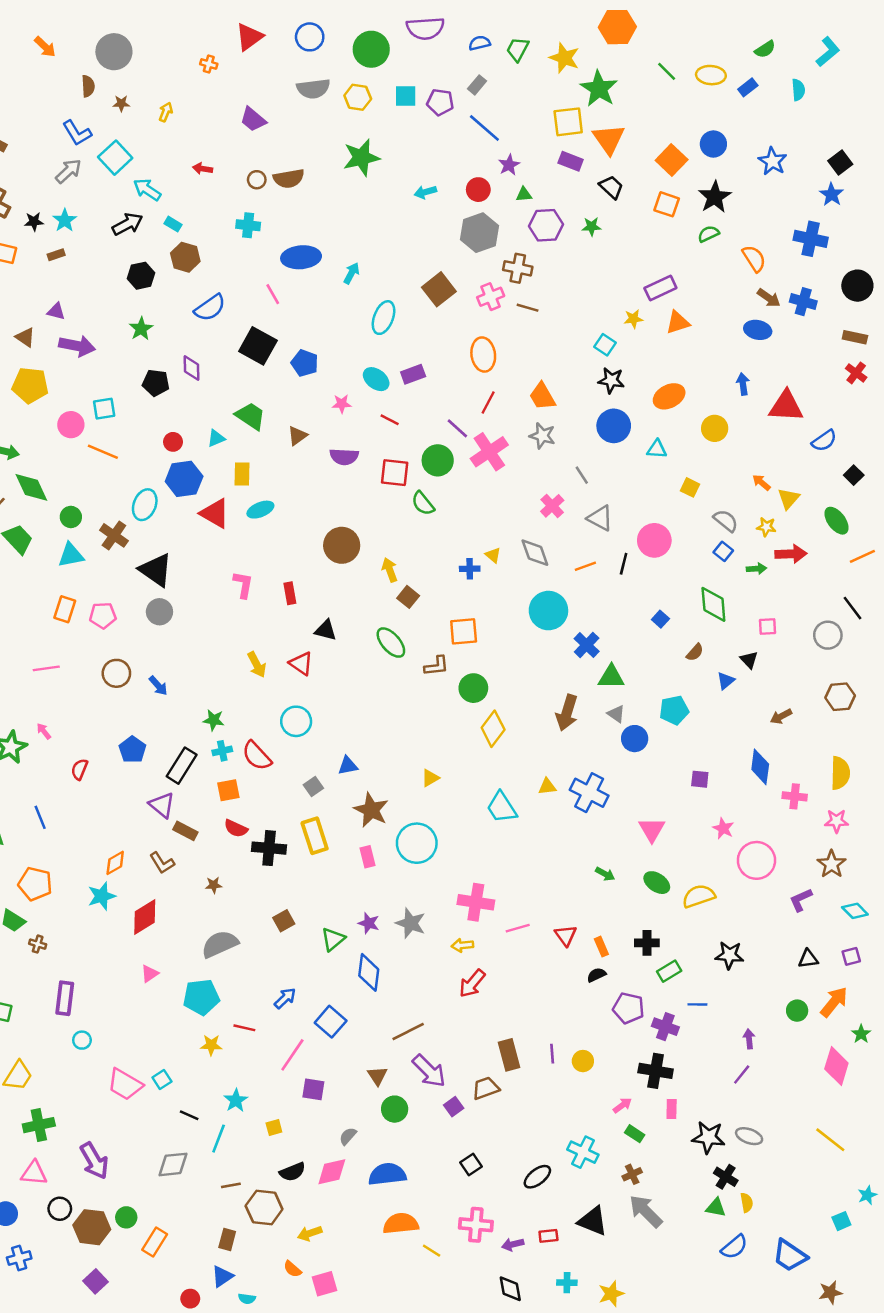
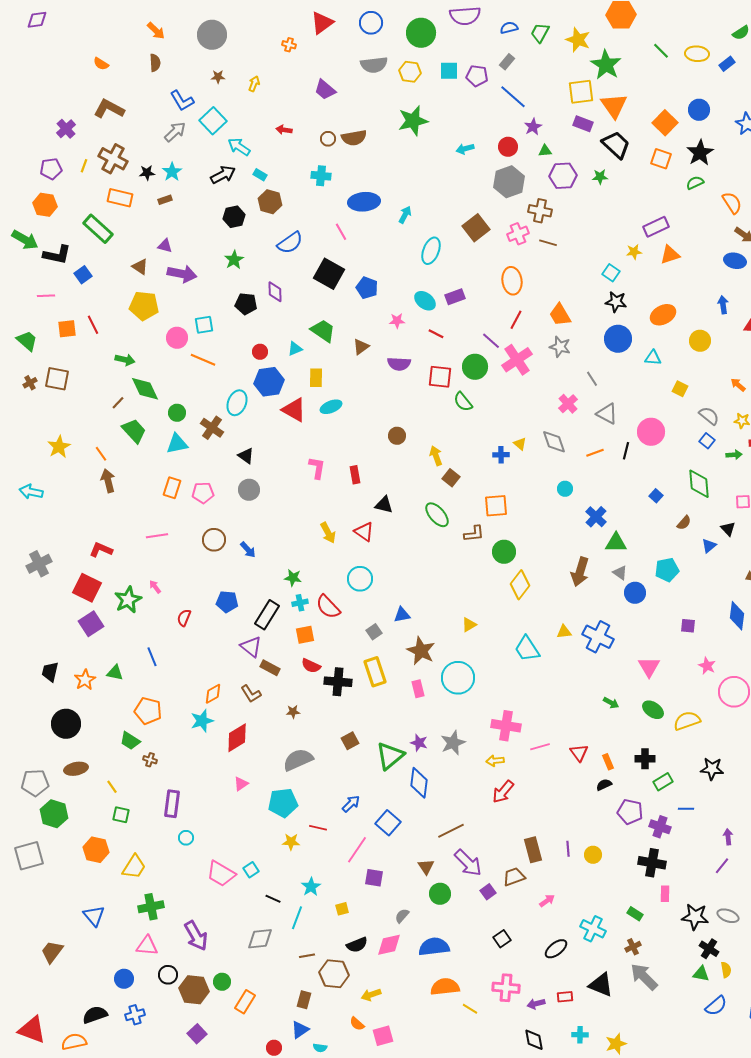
brown semicircle: (88, 86) -> (155, 63), moved
black trapezoid: (611, 187) -> (616, 145), size x1.4
brown circle: (342, 545) -> (397, 436), size x0.6
black triangle: (156, 570) -> (246, 456), size x0.6
cyan circle: (548, 611) -> (565, 489), size x0.5
blue pentagon: (132, 750) -> (227, 602), turned -30
gray star: (411, 923) -> (453, 743), turned 30
green triangle: (333, 939) -> (390, 756), size x1.4
pink arrow: (622, 1105) -> (547, 901), moved

